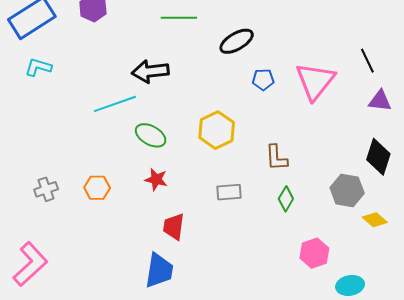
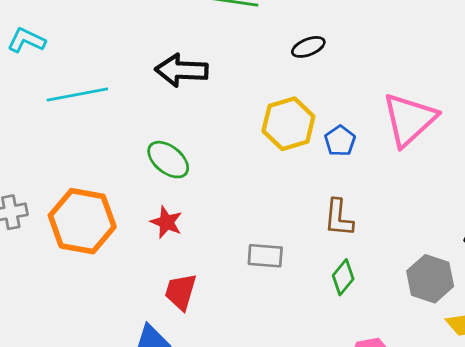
black ellipse: (237, 41) -> (308, 47), size x0.7
blue pentagon: (263, 80) -> (340, 141), moved, turned 30
cyan line: (115, 104) -> (77, 95), moved
yellow hexagon: (217, 130) -> (288, 124), moved
orange hexagon: (97, 188) -> (82, 221), size x1.8

